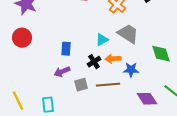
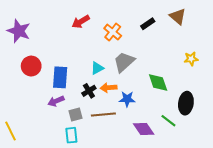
gray trapezoid: (128, 34) -> (124, 62), turned -75
red circle: (22, 38) -> (31, 66), moved
blue rectangle: (66, 49) -> (60, 77), size x1.5
cyan rectangle: (48, 105) -> (71, 135), moved

